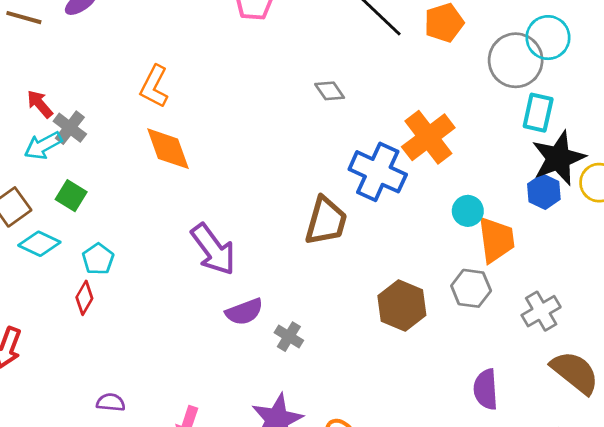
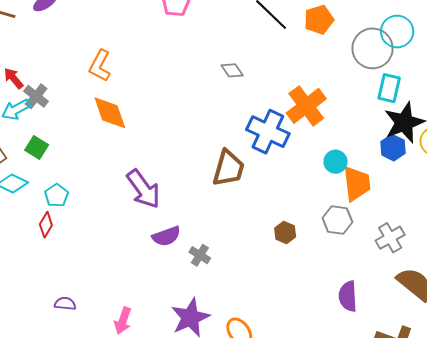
brown hexagon: (402, 306) -> (285, 233), size x0.6

